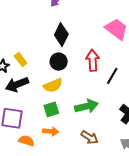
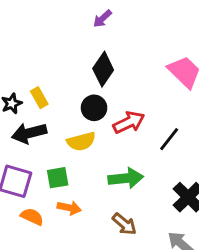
red arrow: (93, 60) -> (129, 122), moved, turned 60
green square: (51, 109) -> (58, 178), moved

